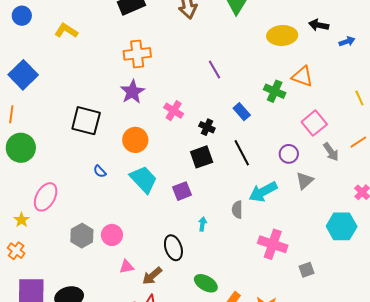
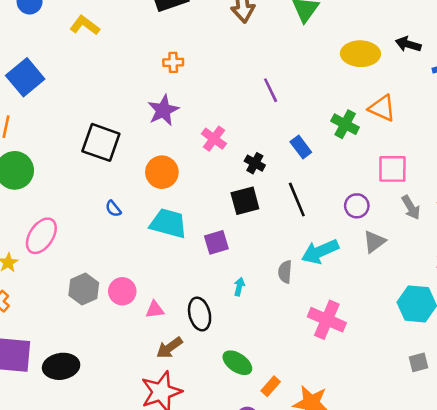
orange cross: (137, 54) -> (173, 62), size x0.6
pink square: (314, 123) -> (392, 169), turned 35
cyan trapezoid: (143, 179) -> (168, 223), turned -36
pink triangle: (127, 267) -> (155, 310), moved
gray square: (307, 270) -> (418, 362), moved

